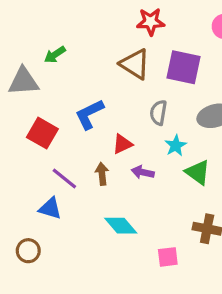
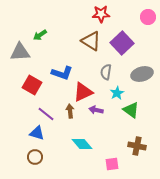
purple square: (184, 67) -> (122, 43), turned 35
blue L-shape: (89, 114) -> (62, 73), turned -135
red triangle: (122, 144) -> (83, 92), size x1.5
brown circle: (28, 251) -> (35, 157), moved

